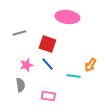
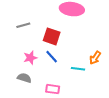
gray semicircle: (20, 85) -> (24, 78), turned -64

